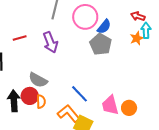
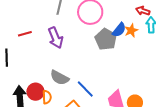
blue semicircle: (104, 27) -> (119, 30), moved
orange star: (137, 38) -> (131, 30), moved
gray semicircle: (38, 80) -> (60, 78), moved

